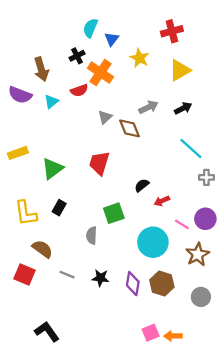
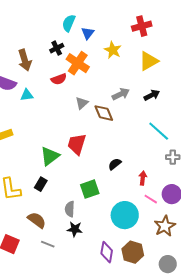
cyan triangle: (51, 102) -> (27, 95), moved, turned 32
green triangle: (52, 169) -> (50, 156), moved
red arrow: (162, 201) -> (143, 178), moved, turned 120
brown semicircle: (42, 249) -> (37, 220), moved
black star: (100, 278) -> (75, 229), moved

